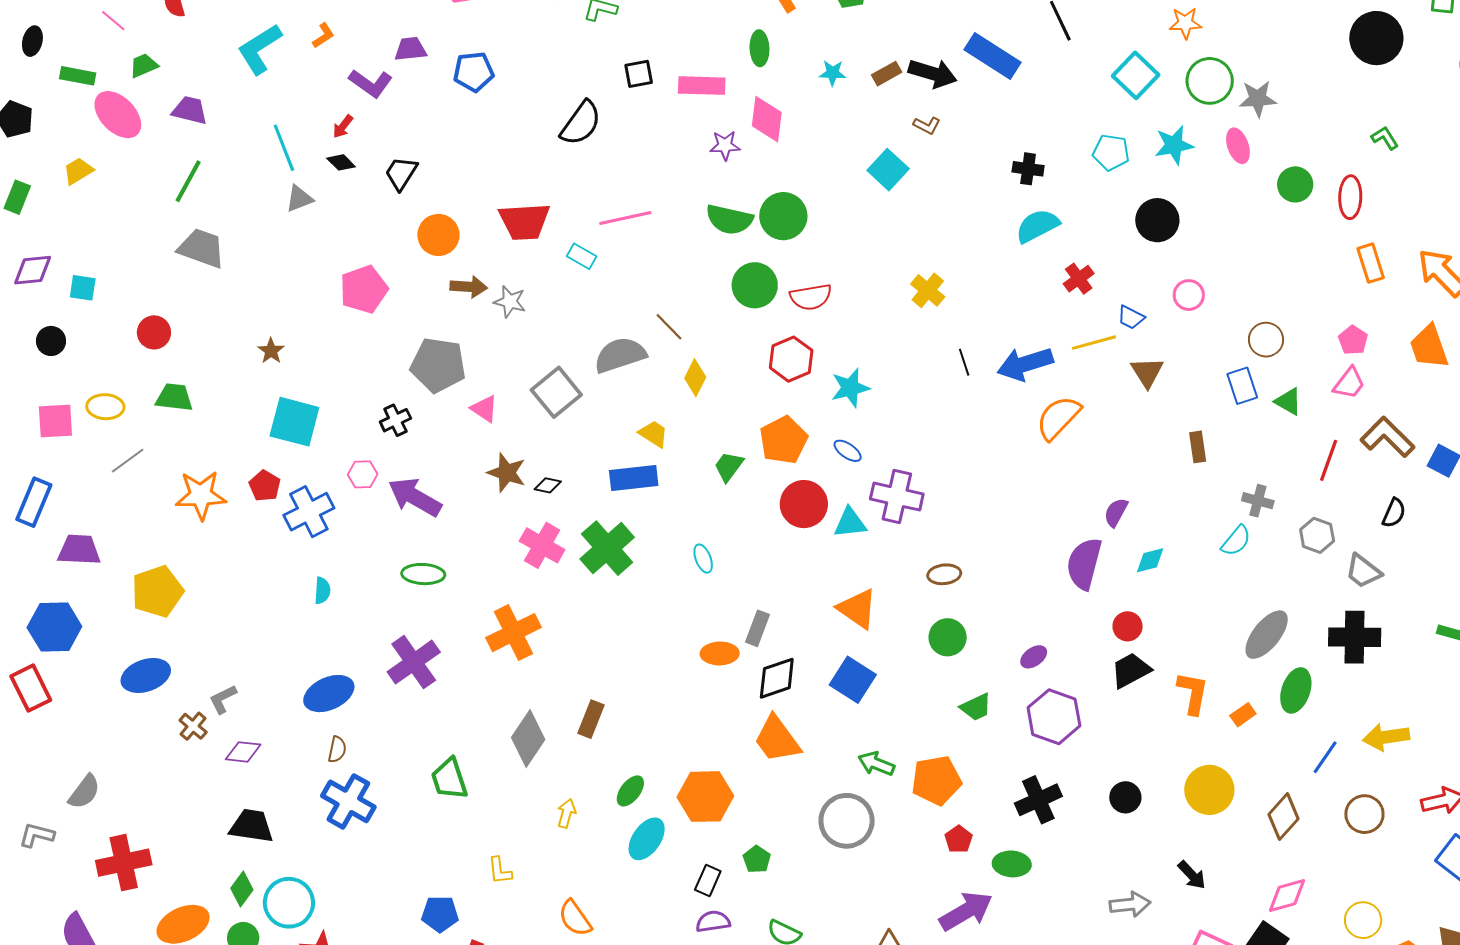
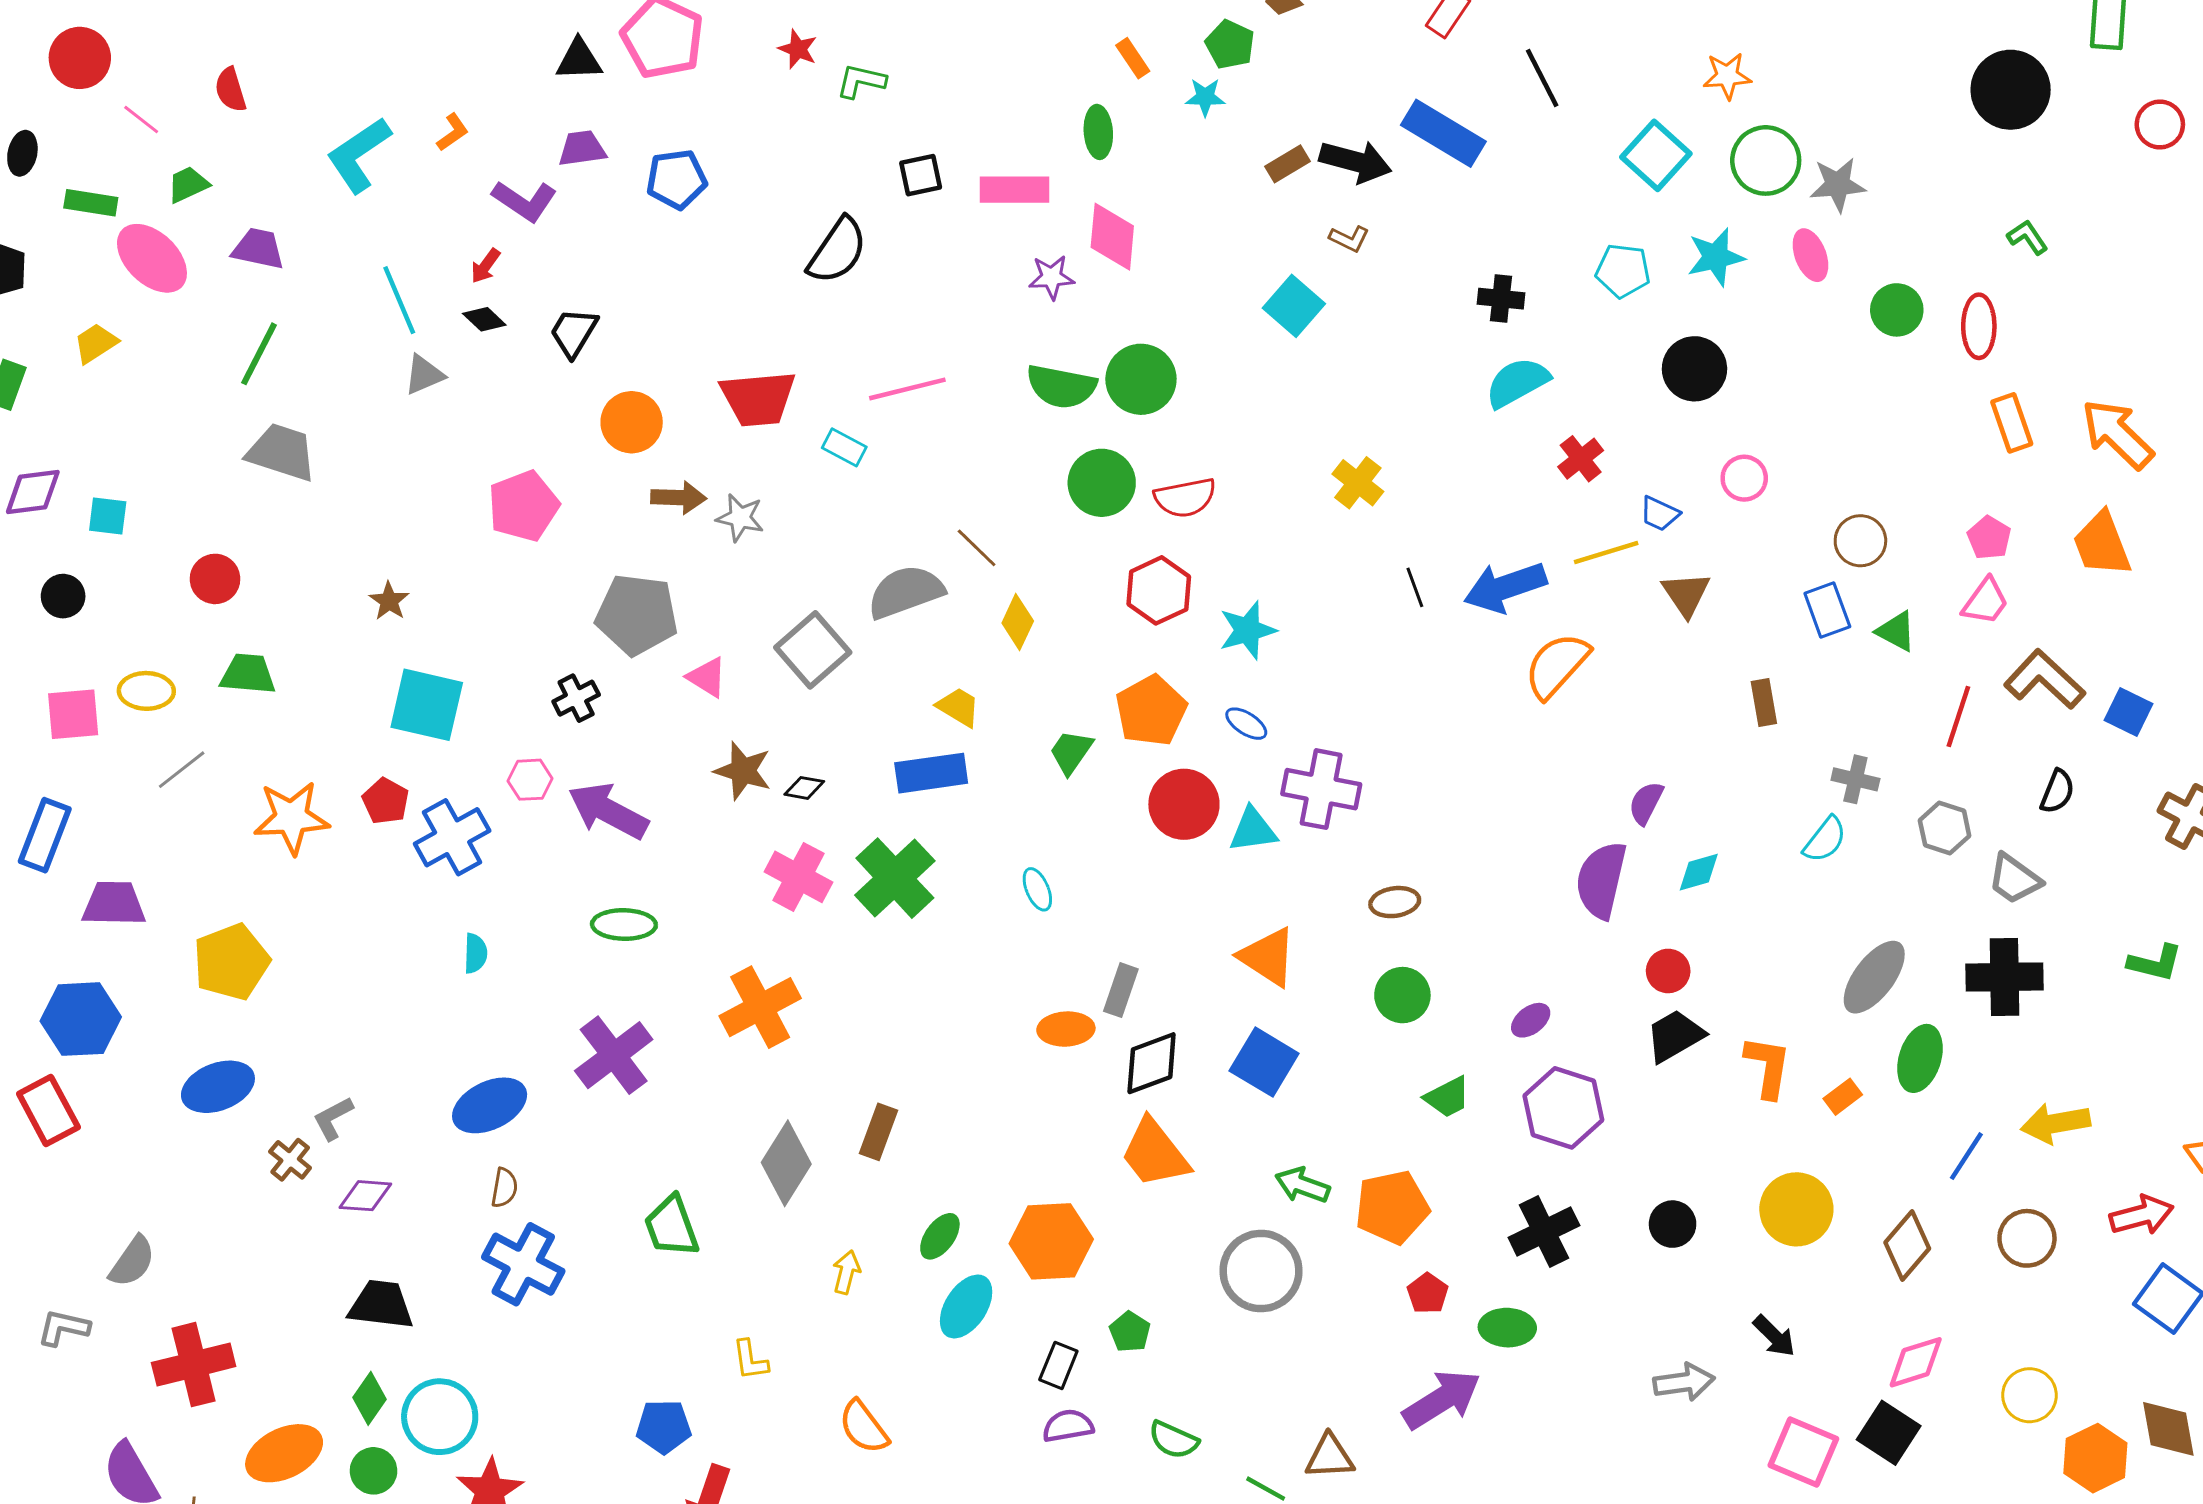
cyan star: (833, 73) -> (1205, 97), moved

